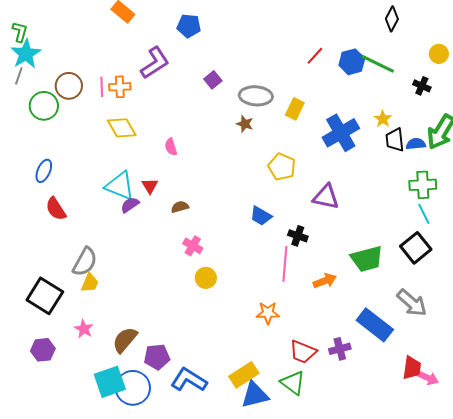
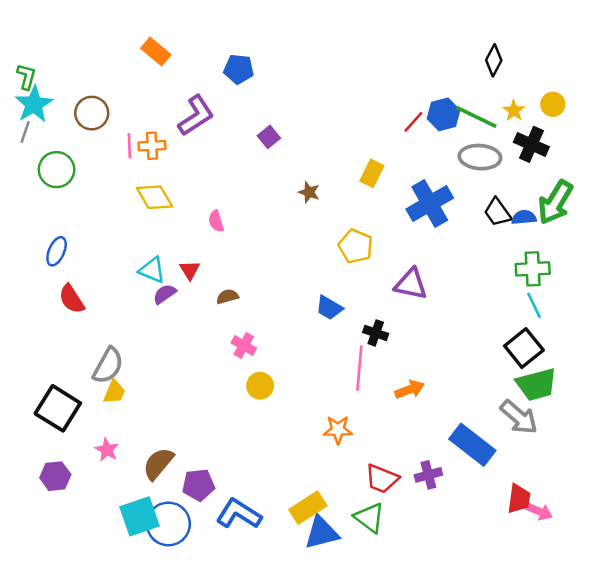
red line: (315, 56) -> (413, 122), moved
brown circle: (69, 86) -> (92, 113), moved
black cross: (422, 86) -> (531, 144), size x1.5
gray ellipse: (256, 96) -> (480, 157), moved
yellow star: (383, 119) -> (514, 111), moved
black trapezoid: (395, 140) -> (498, 212), turned -30
cyan triangle: (120, 186) -> (152, 270), size x0.7
green trapezoid: (367, 259) -> (536, 384), moved

